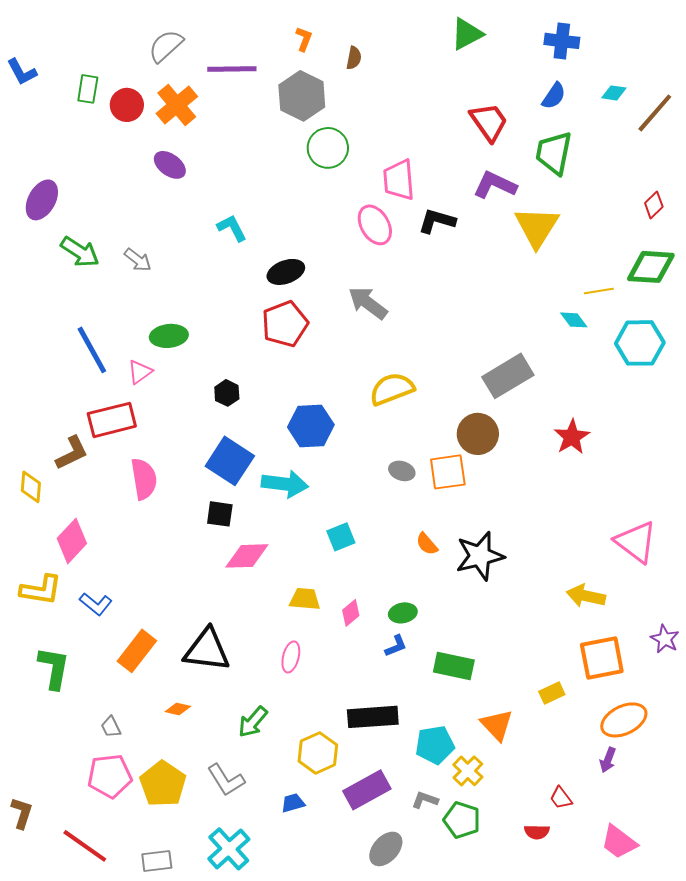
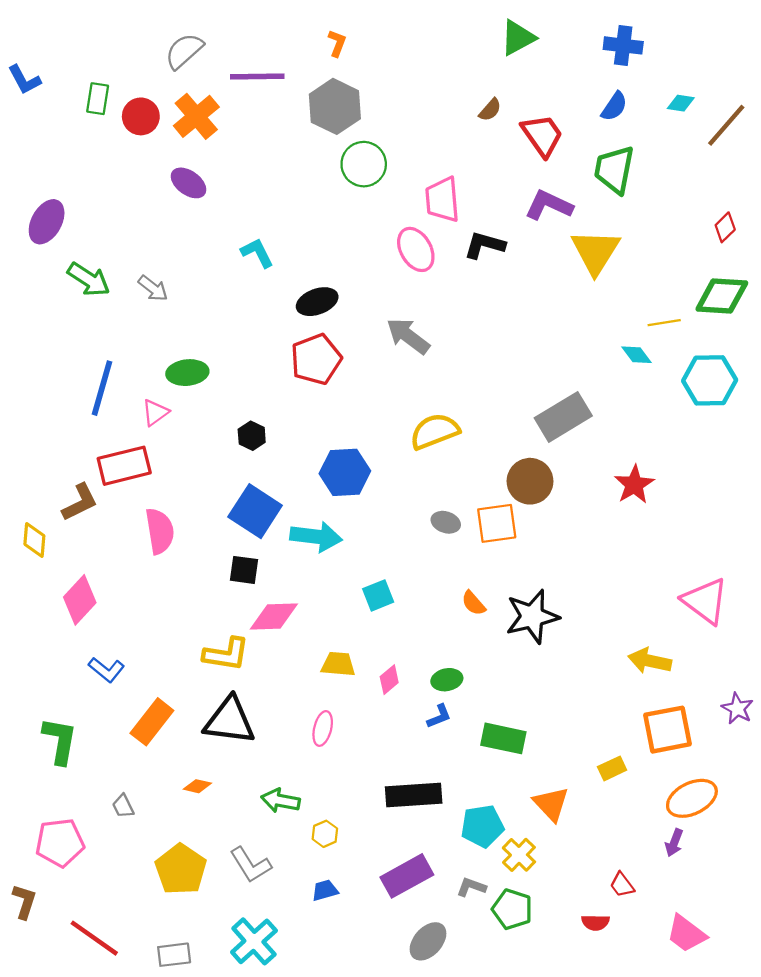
brown semicircle: (354, 58) -> (490, 110), moved, turned 30
blue line: (92, 350) -> (102, 388), turned 45
yellow L-shape: (41, 590) -> (226, 654), moved
green arrow: (253, 722) -> (281, 801), turned 60
yellow hexagon: (318, 753) -> (325, 834), moved, size x0.6
pink pentagon: (110, 776) -> (60, 843), moved

